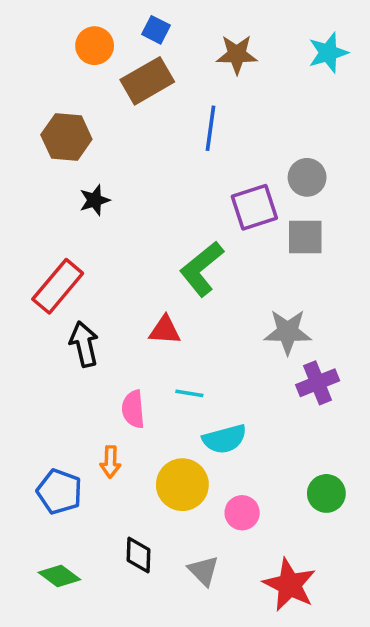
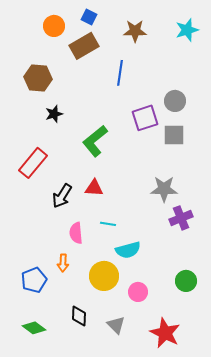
green L-shape: (202, 269) -> (95, 141), moved
black arrow: (84, 344) -> (62, 196), moved, turned -135
blue pentagon: (59, 492) -> (34, 280), turned 30

